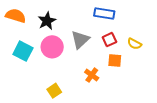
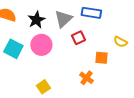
gray triangle: (80, 40) -> (63, 19), moved
red square: (109, 40) -> (78, 38), moved
orange cross: (92, 75) -> (86, 78), moved

